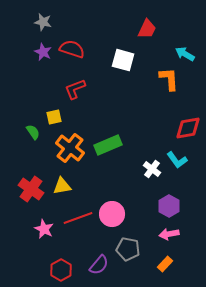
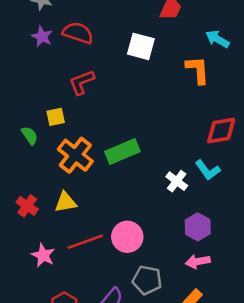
red cross: (31, 189) -> (27, 206), size x0.7

